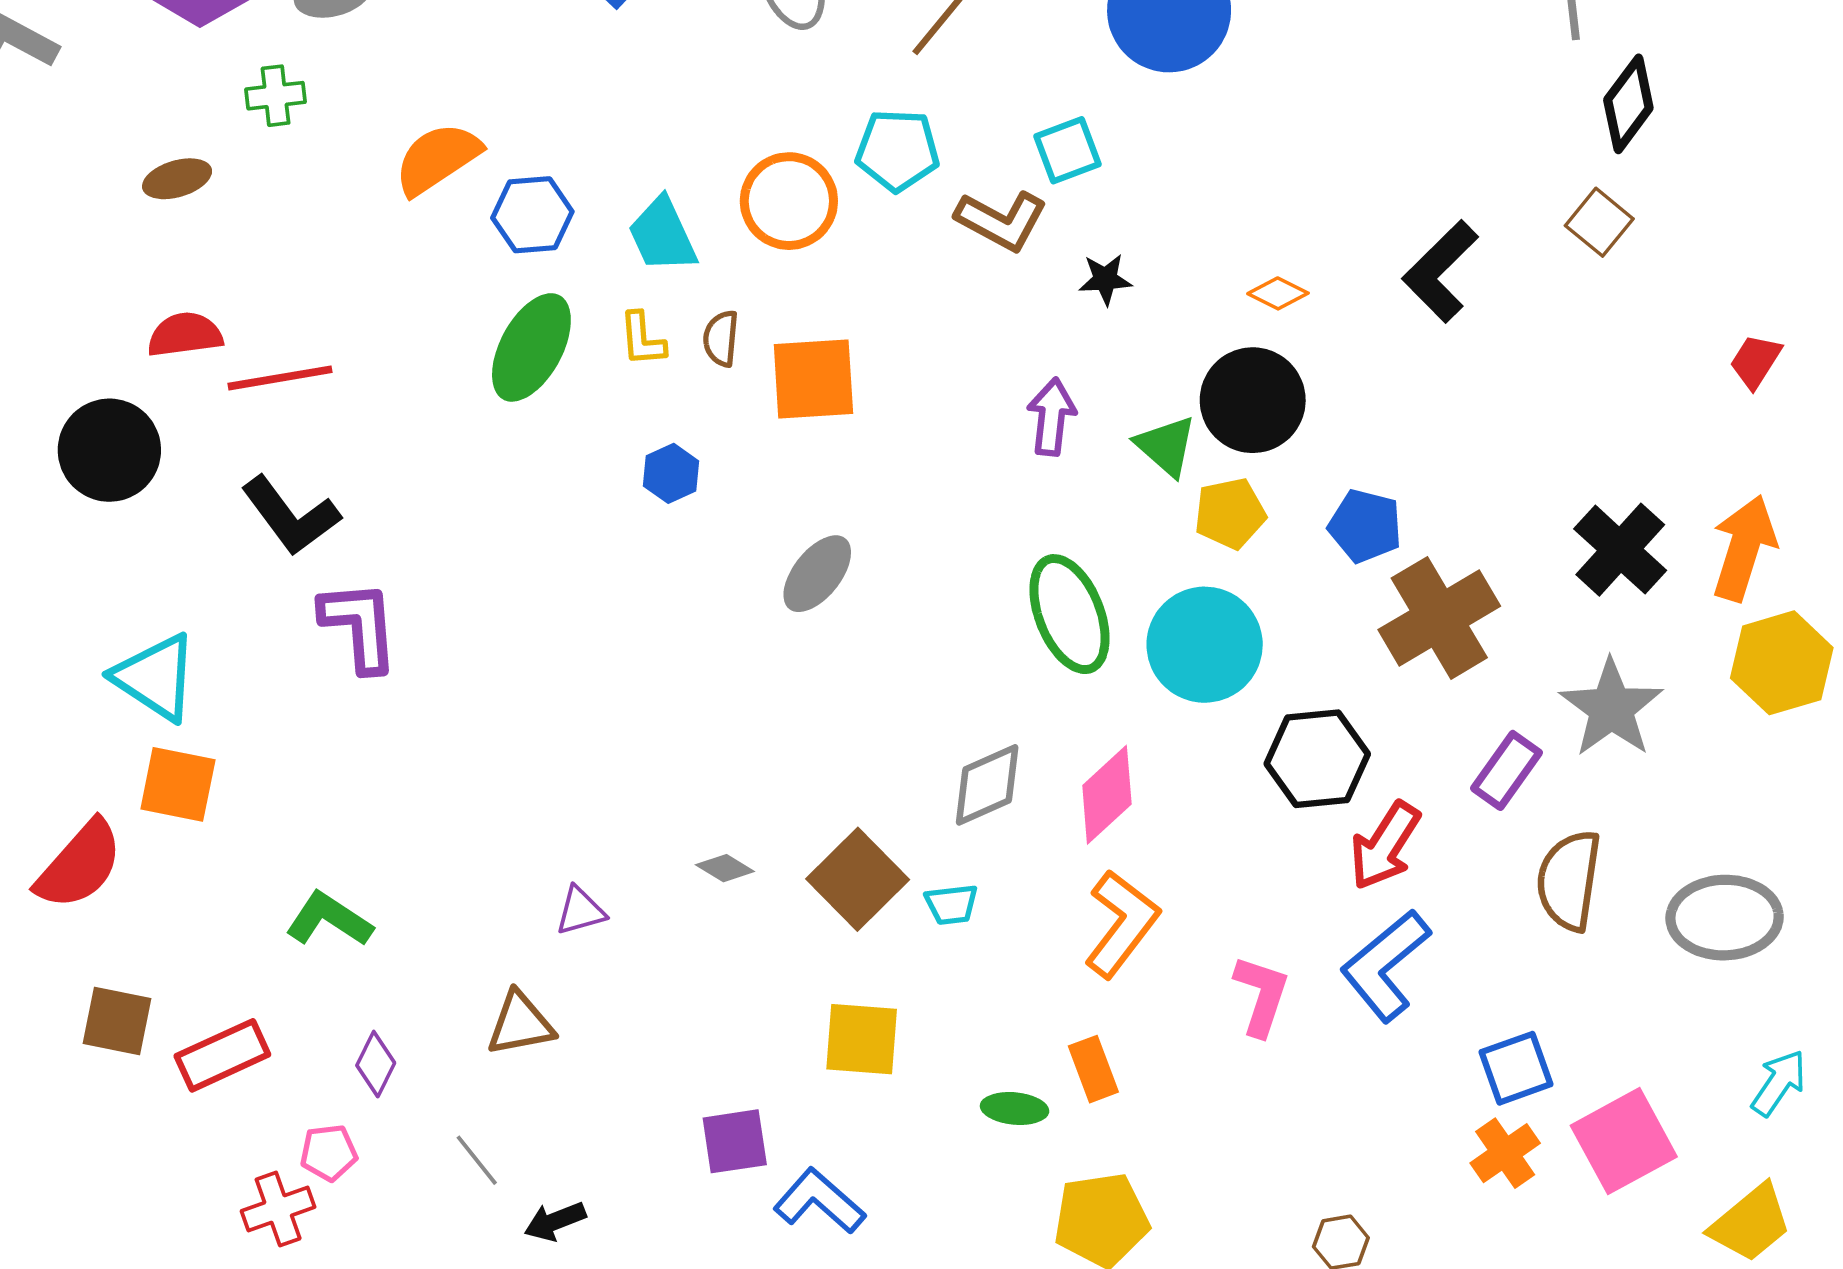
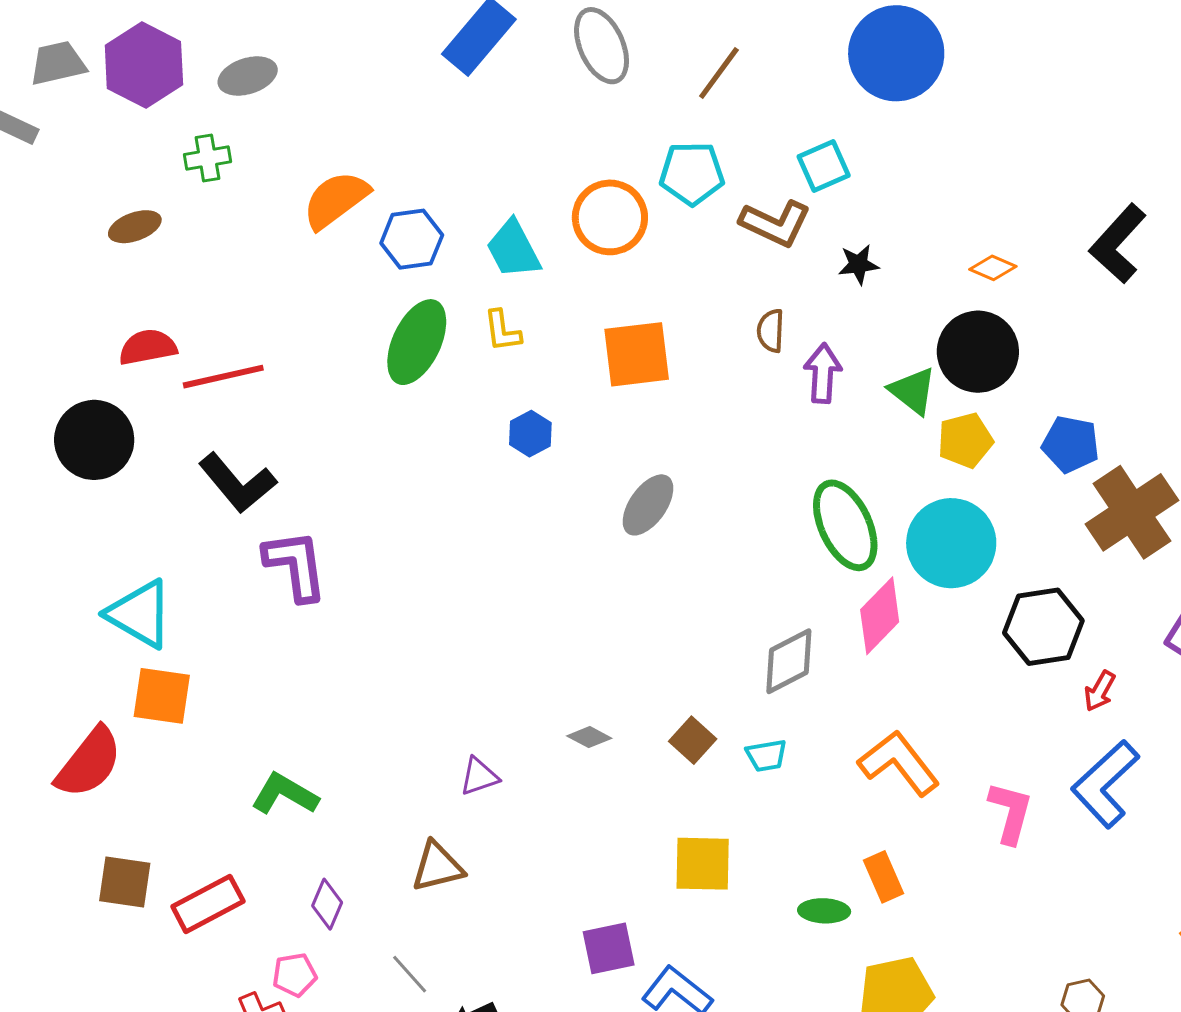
brown semicircle: (721, 338) -> (771, 331), moved
pink diamond: (1107, 795) -> (880, 616), moved
red arrow: (1385, 846) -> (1100, 691), size x0.6
brown square: (858, 879) -> (693, 740), size x0.6
orange L-shape: (1121, 924) -> (899, 763), turned -72

